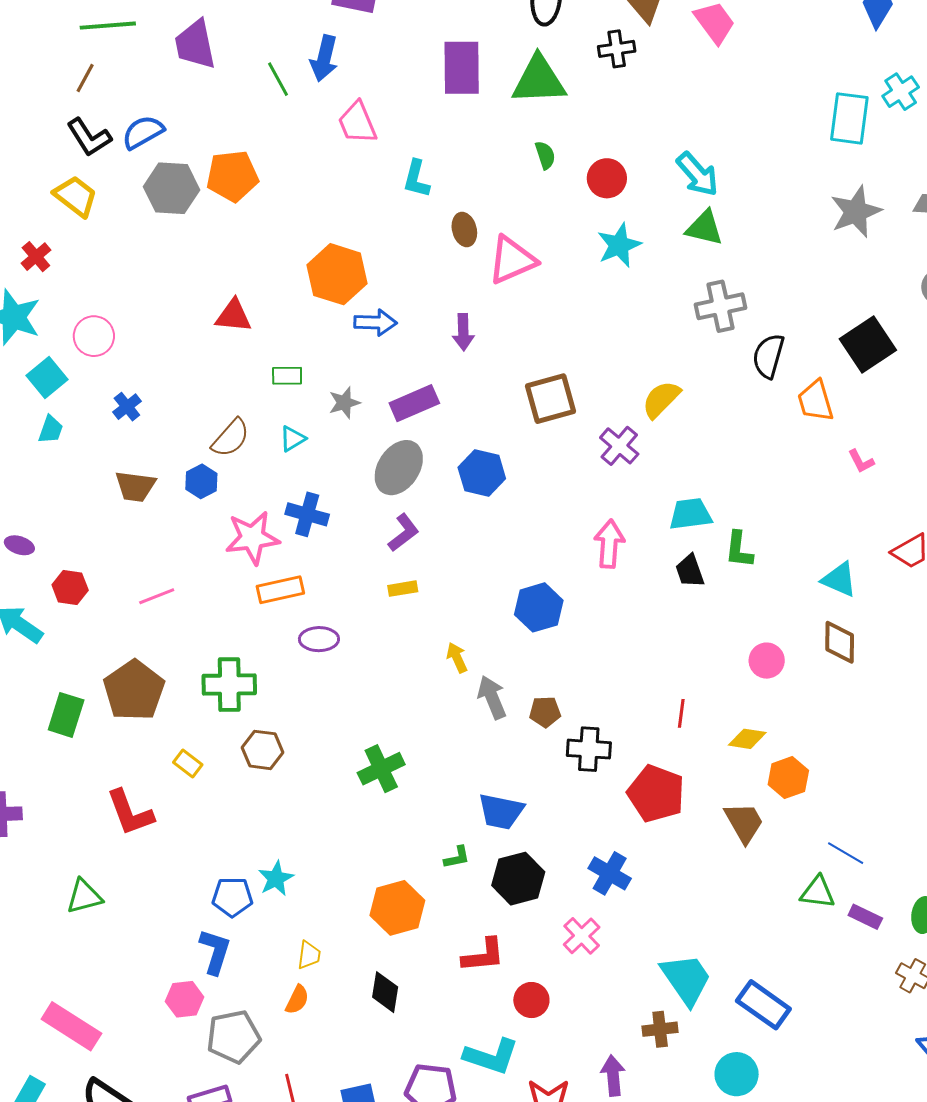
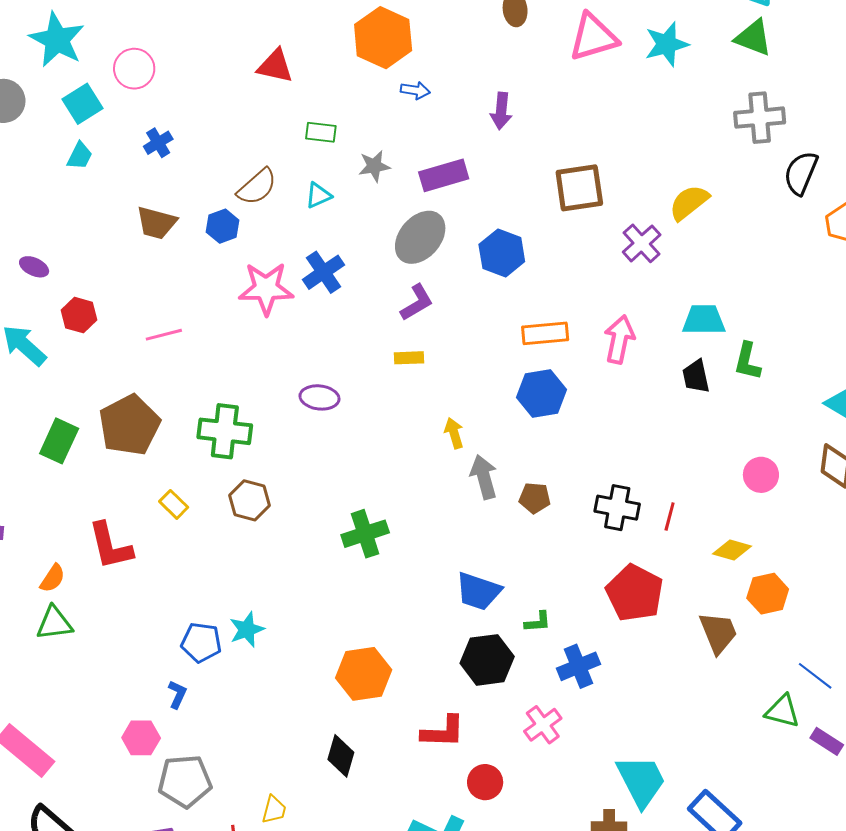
pink triangle: (512, 260) -> (593, 37), moved
blue arrow: (375, 322) -> (415, 90), size x0.7
blue cross: (307, 514) -> (323, 272), turned 33
orange rectangle: (280, 590) -> (545, 333), moved
black cross: (589, 749) -> (617, 508), moved
green L-shape: (457, 857) -> (538, 622), moved
blue cross: (610, 873) -> (578, 666), turned 30
blue L-shape: (215, 952) -> (177, 694), size x0.6
yellow trapezoid: (309, 955) -> (274, 810), moved
orange semicircle: (297, 1000) -> (53, 578), moved

